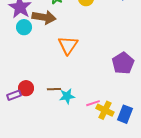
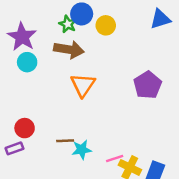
brown arrow: (44, 17) -> (69, 49), moved
purple pentagon: (123, 63) -> (148, 85), moved
red circle: (26, 88) -> (25, 128), moved

